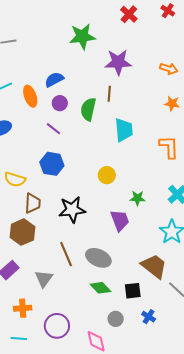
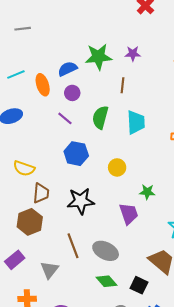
green star: (82, 36) -> (98, 57), moved
purple star: (118, 62) -> (133, 54), size x0.6
green semicircle: (88, 109) -> (100, 117), moved
blue hexagon: (52, 164) -> (76, 154), moved
black square: (133, 291) -> (139, 285), turned 30

